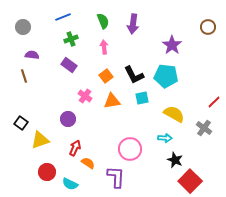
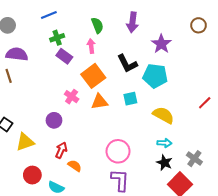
green semicircle: (103, 21) -> (97, 25), moved
purple arrow: (133, 24) -> (132, 22), moved
purple semicircle: (32, 55) -> (17, 54), size x1.5
purple rectangle: (69, 65) -> (64, 56), moved
black L-shape: (134, 75) -> (127, 64), moved
orange square: (106, 76) -> (93, 76), size x1.6
gray cross: (204, 128) -> (194, 159), moved
cyan arrow: (165, 138) -> (164, 143), moved
purple L-shape: (116, 177) -> (120, 180), moved

